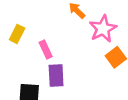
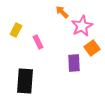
purple rectangle: (56, 76) -> (74, 63), moved

